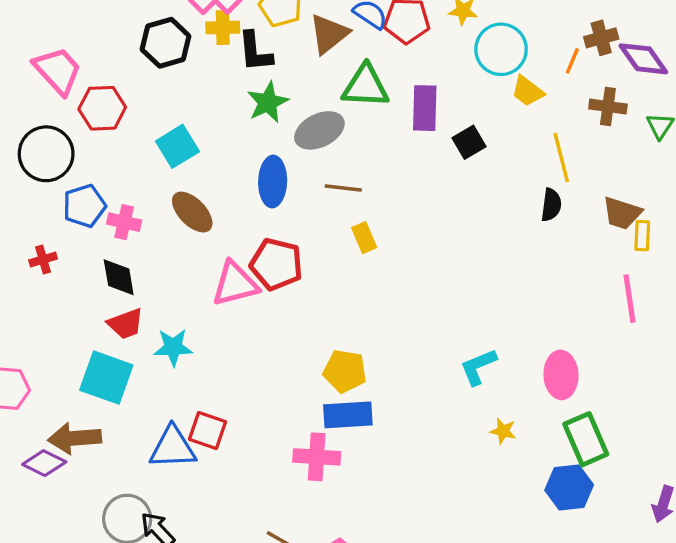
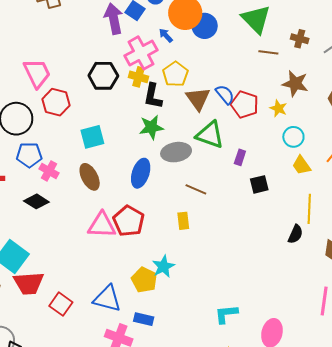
brown triangle: (329, 34) -> (198, 99), turned -44
cyan circle: (501, 49) -> (293, 137), size x0.7
purple rectangle: (425, 108) -> (240, 157), size x0.6
brown line: (343, 188) -> (196, 189), moved
black diamond: (119, 277) -> (36, 201), turned -65
red trapezoid: (126, 324) -> (29, 283), moved, size x1.4
cyan star: (173, 347) -> (163, 266), moved, turned 30
yellow pentagon: (345, 371) -> (144, 280), moved
blue rectangle: (348, 415) -> (144, 319), size x0.7
blue triangle: (173, 448) -> (107, 299), moved

